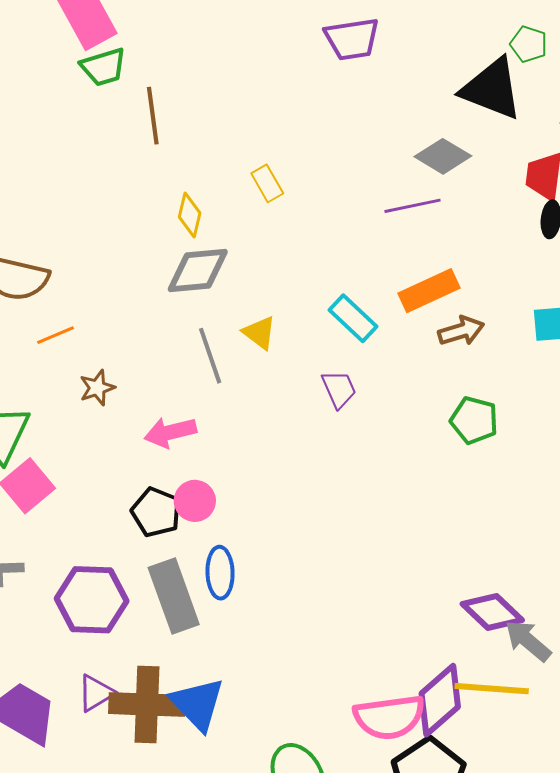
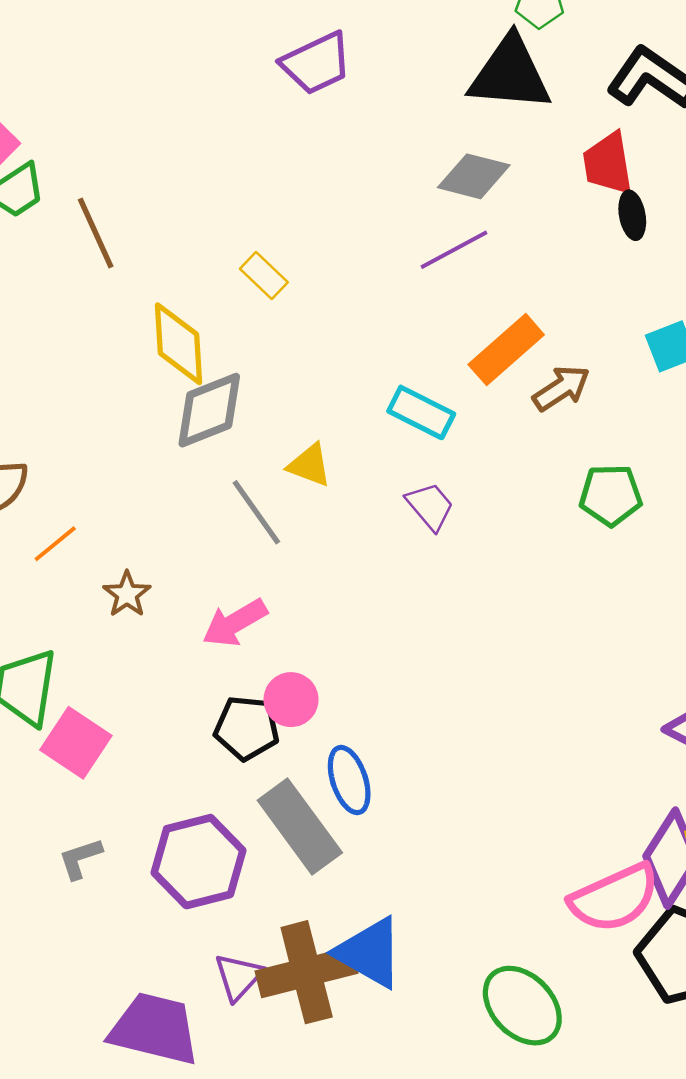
yellow diamond: (190, 215) -> (178, 344), size x1.5

